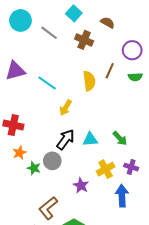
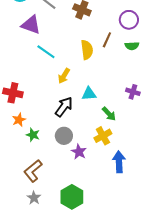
purple triangle: (15, 71) -> (31, 25), moved, turned 35
green arrow: (120, 138) -> (109, 114), moved
cyan triangle: (90, 139) -> (89, 94), moved
gray circle: (52, 161) -> (64, 136), moved
purple cross: (131, 167) -> (133, 92), moved
brown L-shape: (48, 208) -> (33, 171), moved

